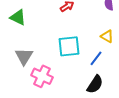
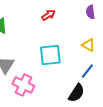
blue line: (96, 58) -> (87, 71), moved

